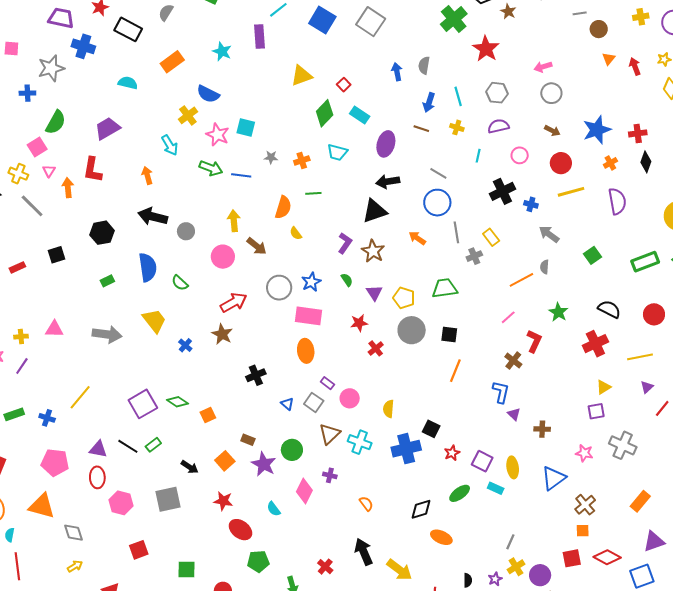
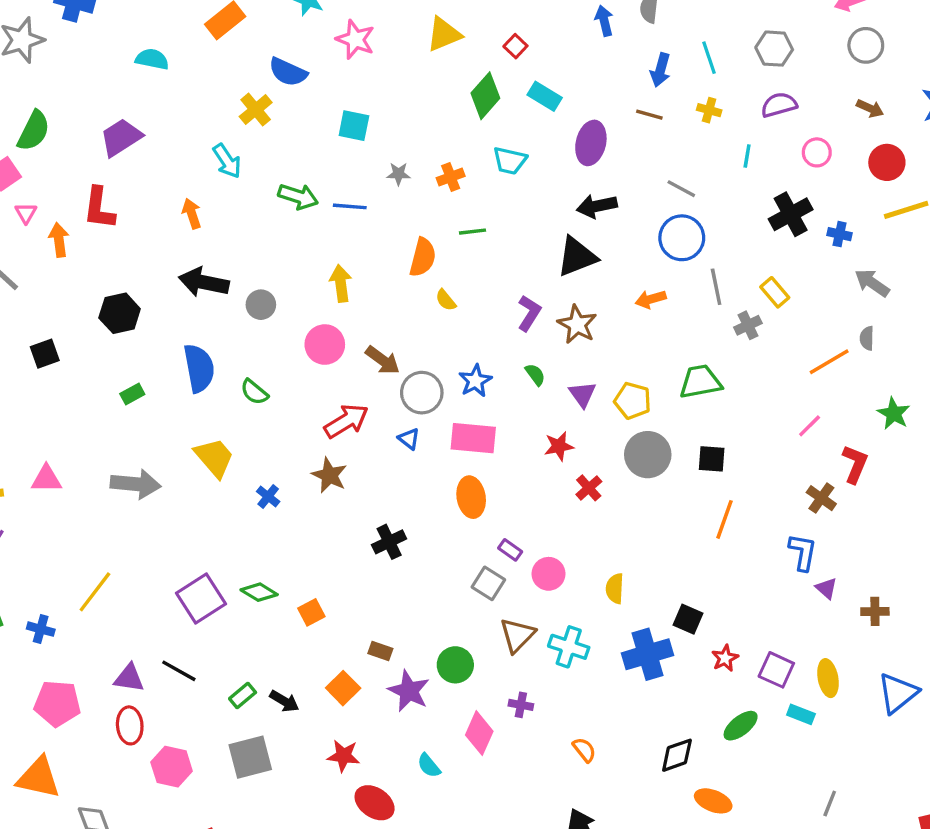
pink star: (218, 135) -> (355, 39), moved
orange arrow: (417, 238) -> (651, 299), turned -48
brown arrow: (257, 246) -> (383, 360), moved
blue triangle: (287, 404) -> (409, 439), moved
green rectangle: (153, 445) -> (243, 695), moved

